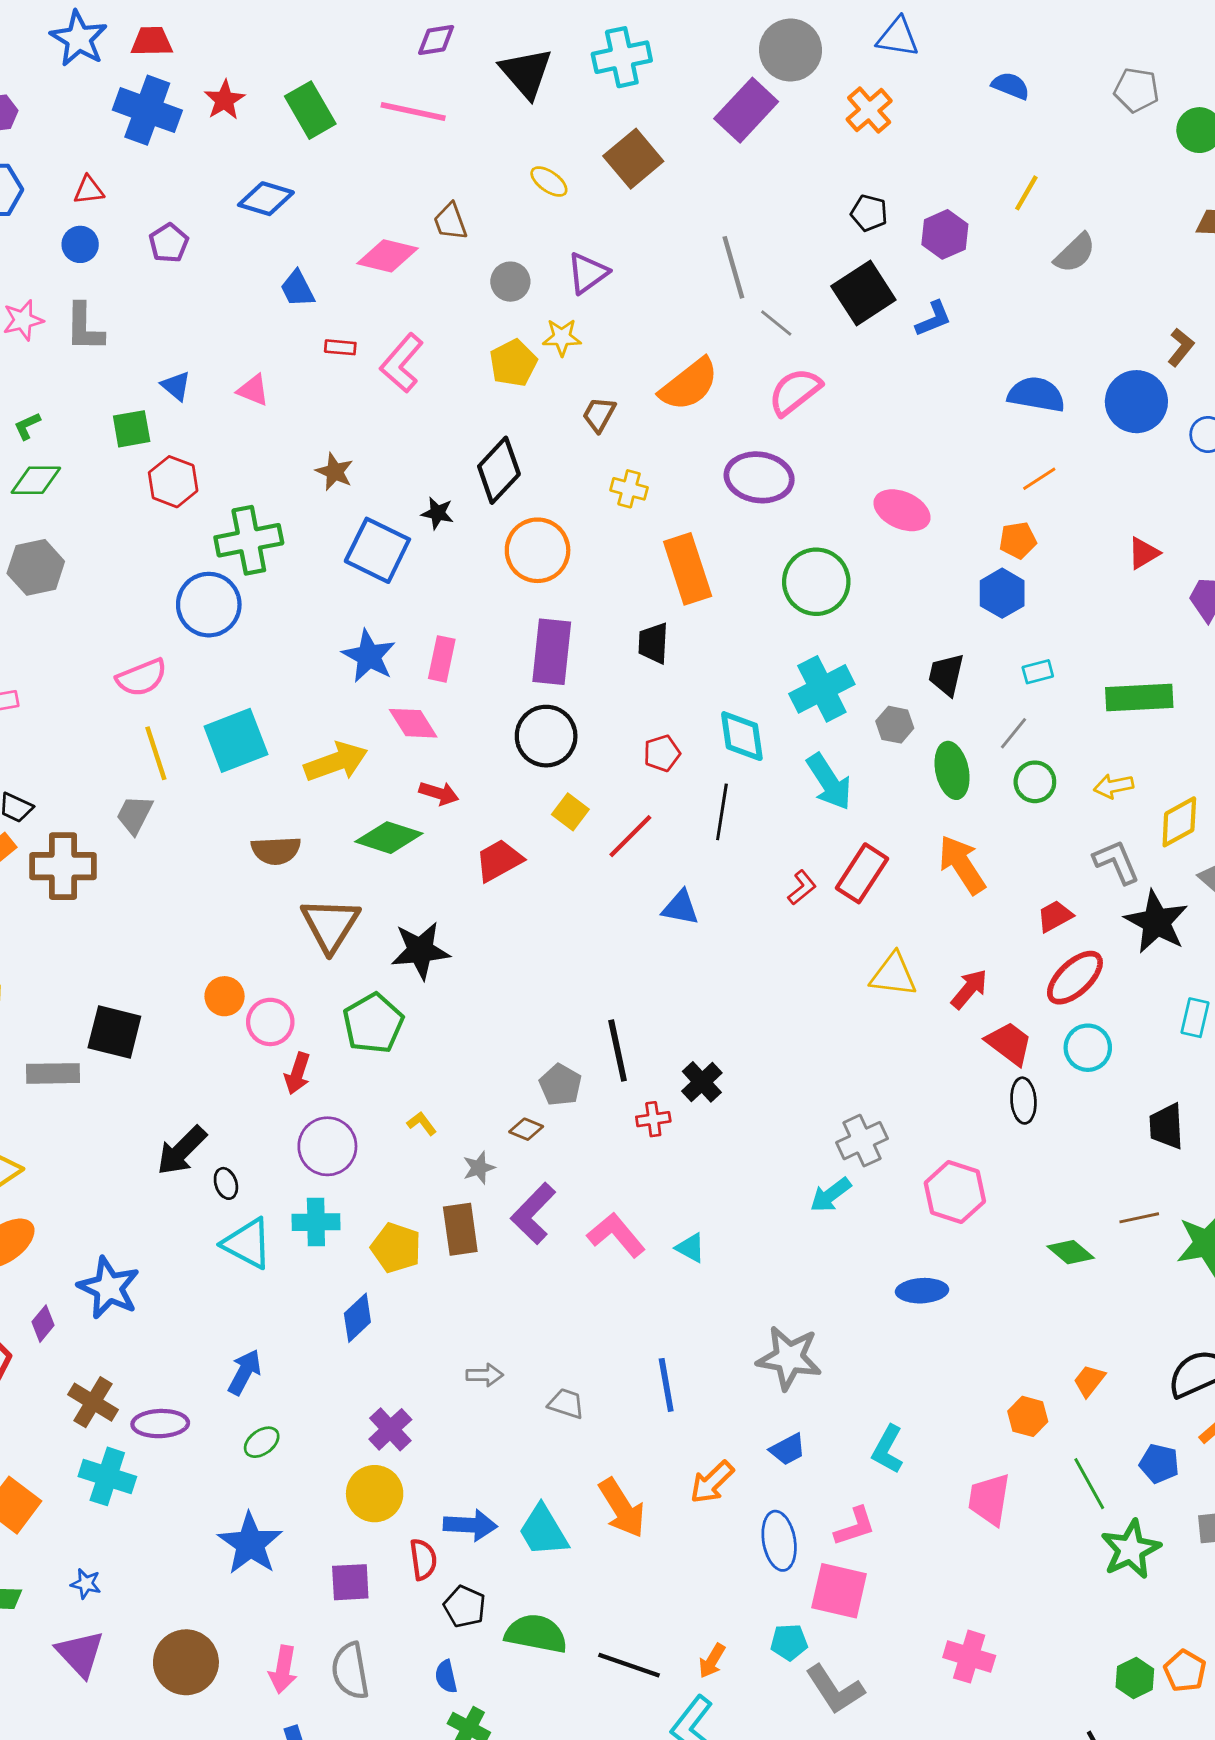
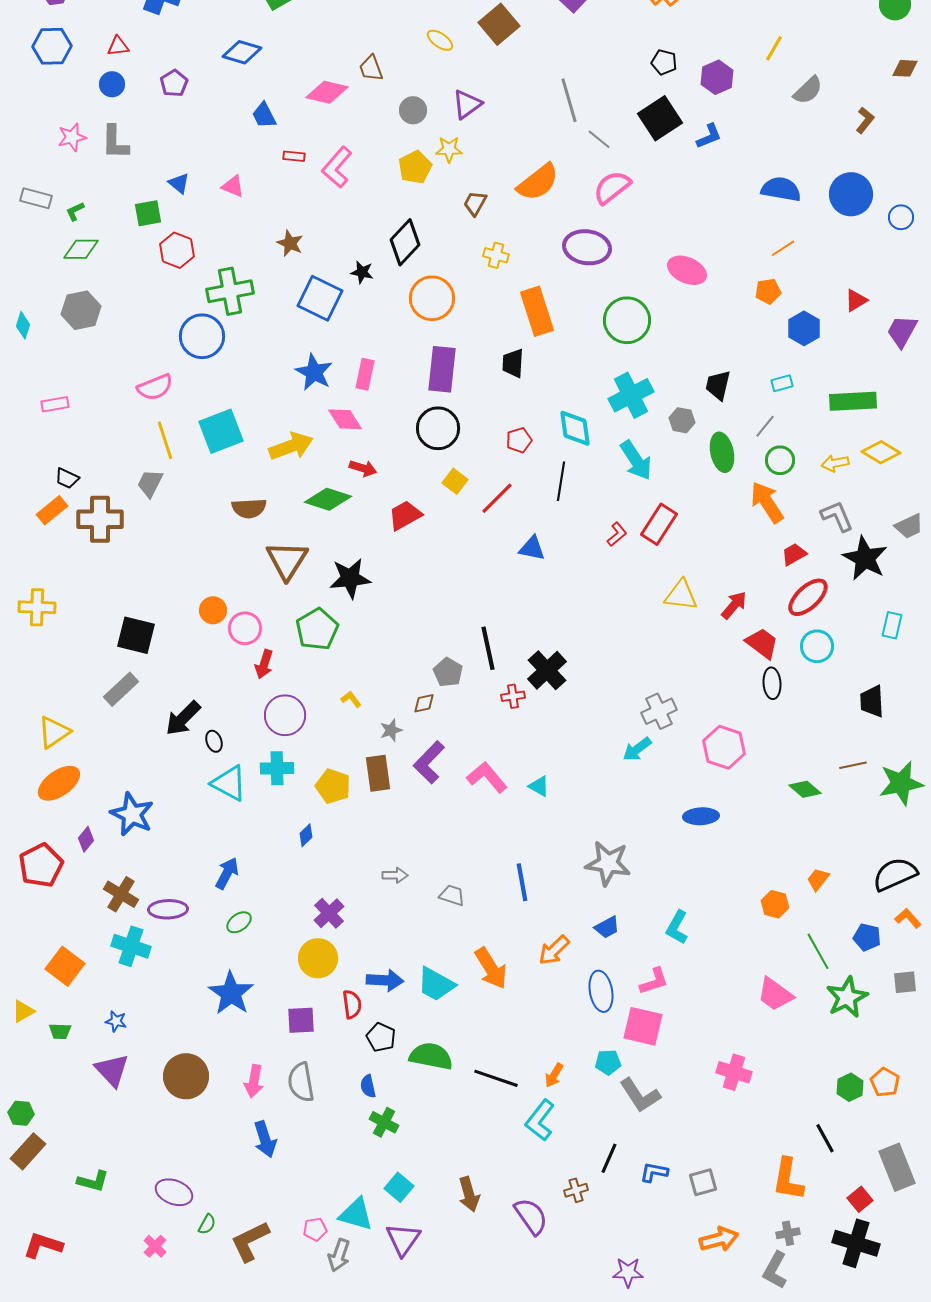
brown L-shape: (1181, 347) -> (865, 120), moved
blue hexagon: (1002, 593) -> (804, 328), moved
yellow diamond: (1179, 822) -> (881, 452), moved, turned 60
orange arrow: (962, 865) -> (767, 502), moved
gray rectangle: (53, 1073) -> (121, 689), moved, turned -42
black cross: (702, 1082) -> (547, 670), size x1.4
brown diamond: (526, 1129) -> (424, 703), turned -35
blue diamond: (357, 1318) -> (306, 835), size x0.7
pink trapezoid: (989, 1499) -> (775, 994), moved, turned -63
cyan trapezoid: (543, 1531) -> (436, 984), turned -30

